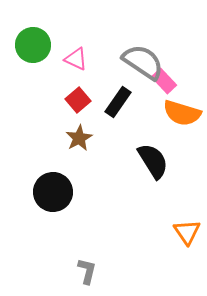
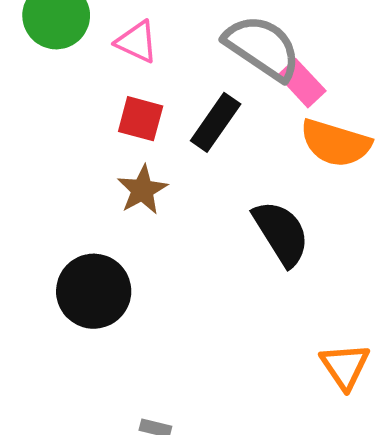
red square: (78, 100) -> (141, 119), turned -35

